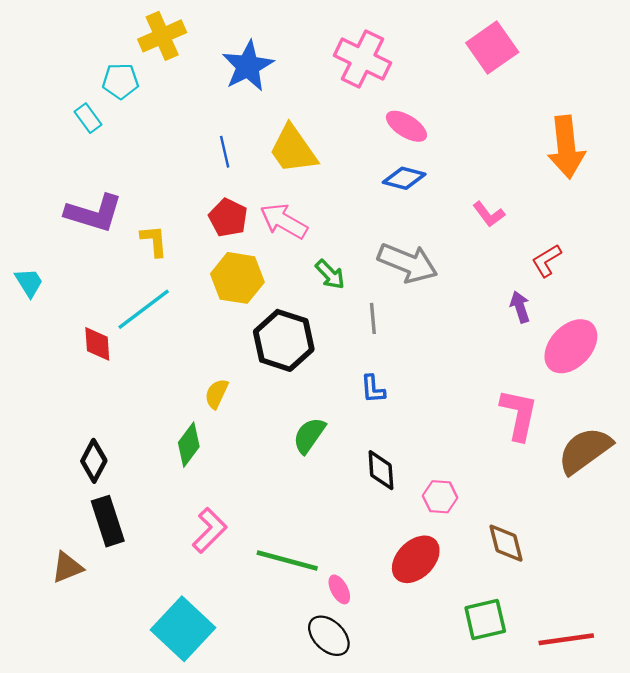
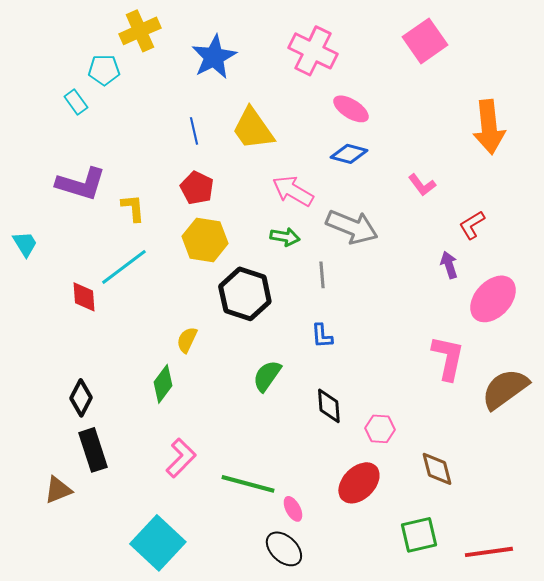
pink arrow: (284, 221) -> (293, 191), moved
green arrow: (330, 274) -> (285, 237), turned -36

